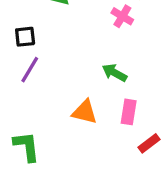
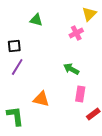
pink cross: (122, 16) -> (76, 33), turned 32
orange triangle: (85, 112) -> (41, 99), moved

